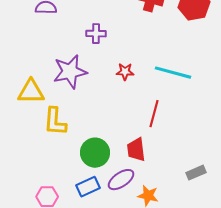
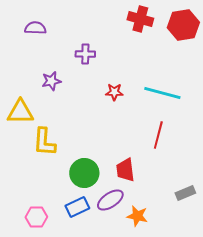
purple star: (70, 72) -> (51, 81), moved, size x0.6
red line: (154, 114) -> (158, 135), moved

